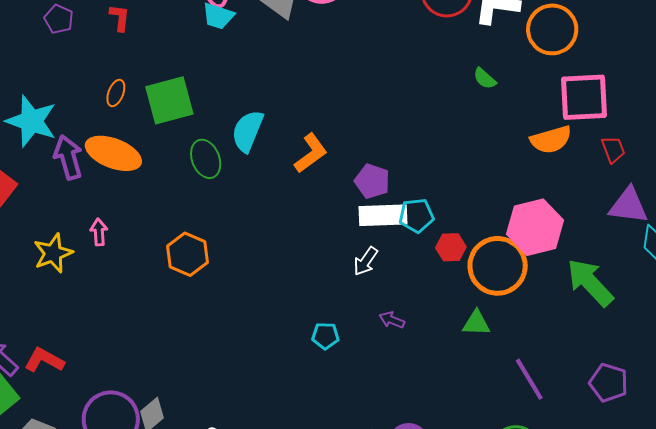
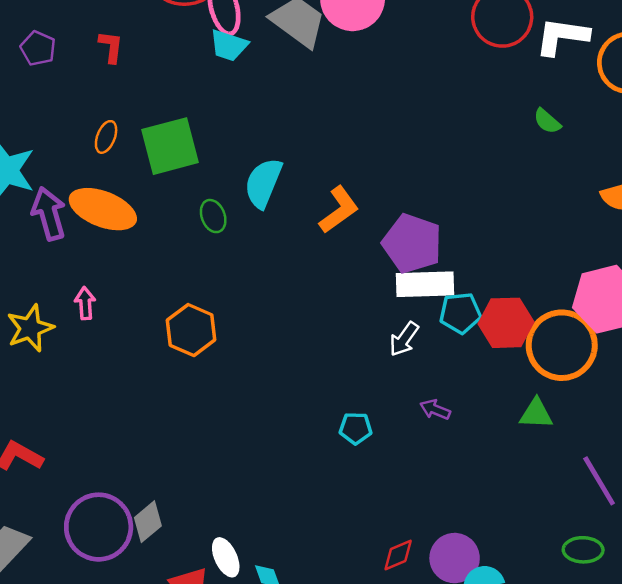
green ellipse: (206, 159) -> (213, 216), size x0.7
purple pentagon: (372, 181) -> (412, 243), size x1.4
cyan pentagon: (416, 216) -> (460, 313), moved
red hexagon: (451, 247) -> (506, 323), size x1.5

